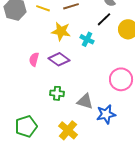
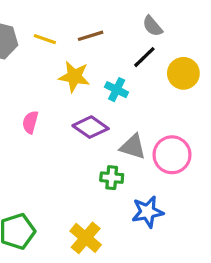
purple diamond: (59, 59) -> (91, 127), moved
green cross: (57, 93) -> (112, 178), moved
gray triangle: (85, 101) -> (133, 147), moved

